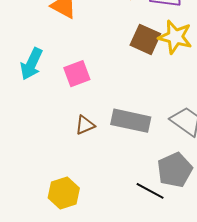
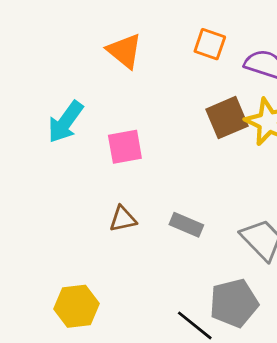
brown square: (145, 39) -> (227, 118), turned 32
gray rectangle: (131, 121) -> (186, 225), size x0.6

